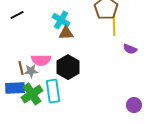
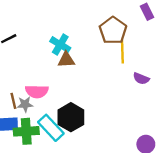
black hexagon: (68, 67) -> (71, 117), moved
cyan rectangle: (53, 91) -> (51, 128), turned -35
green cross: (32, 94) -> (26, 131), turned 30

